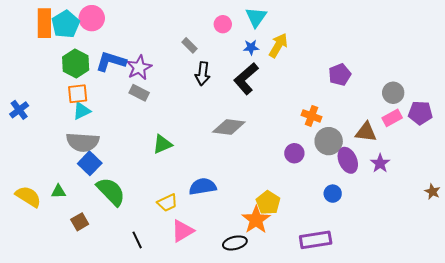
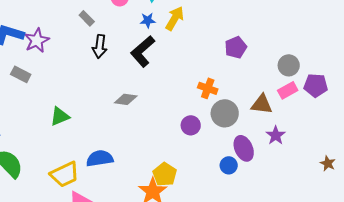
gray rectangle: (139, 93) -> (21, 74), moved
gray diamond: (229, 127) -> (126, 99), size x0.7
purple ellipse: (348, 160) -> (244, 148), moved
yellow trapezoid: (167, 203) -> (65, 174), size x1.4

